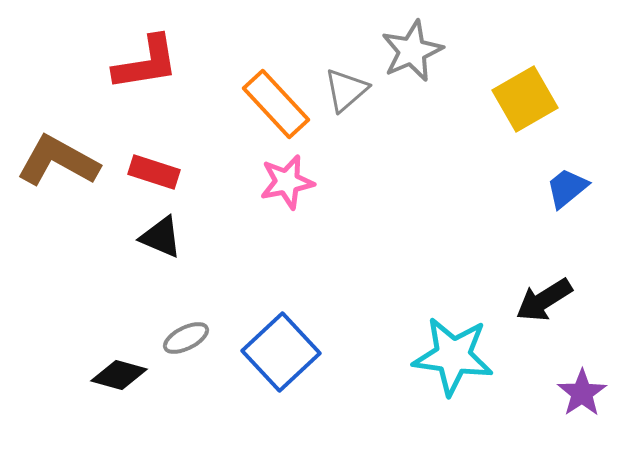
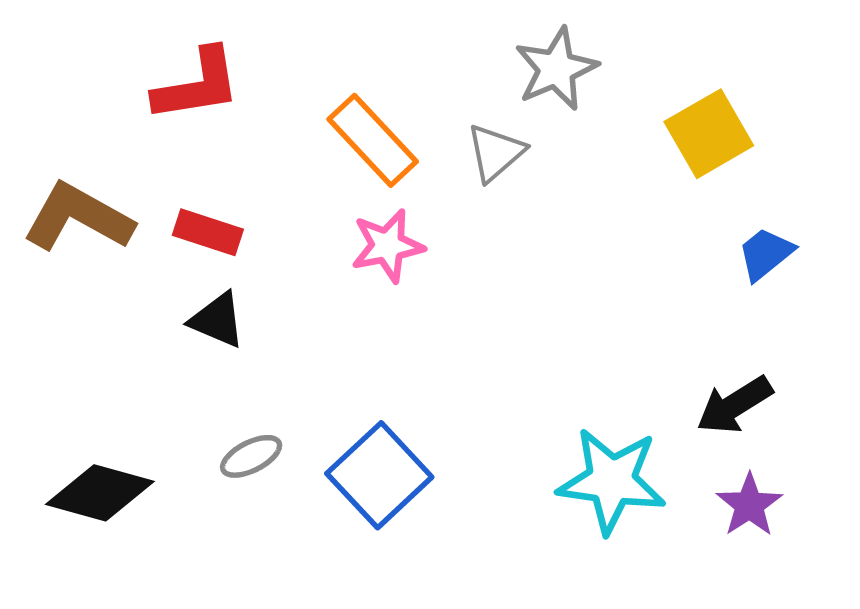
gray triangle: (346, 90) -> (495, 153), moved
black diamond: (119, 375) -> (100, 493), moved, size x1.4
purple star: (582, 393) -> (749, 505), moved

